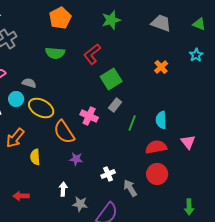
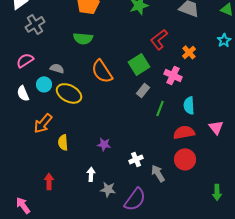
red L-shape: (92, 54) -> (159, 39), moved
pink cross: (89, 116) -> (173, 75), moved
orange semicircle: (64, 132) -> (102, 71), moved
red arrow: (21, 196) -> (49, 181), turned 91

